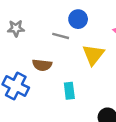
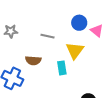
blue circle: (78, 19) -> (79, 23), moved
cyan rectangle: (69, 91) -> (62, 68), moved

